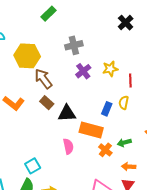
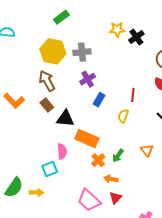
yellow hexagon: (27, 56) -> (53, 51), moved
yellow star: (110, 69) -> (117, 29), moved
blue rectangle: (107, 109) -> (99, 100), moved
green arrow: (124, 143) -> (118, 156), turned -48
cyan square: (33, 166) -> (50, 169), moved
orange arrow: (129, 167) -> (111, 179), moved

